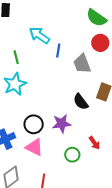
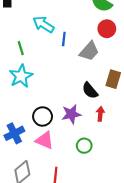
gray trapezoid: (82, 64) -> (89, 51), turned -115
red arrow: (94, 143) -> (100, 114), moved, turned -136

